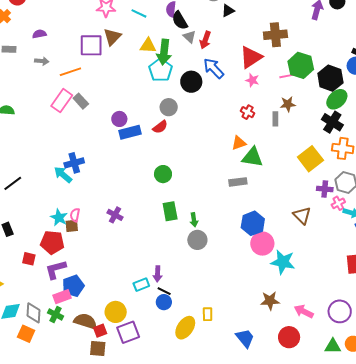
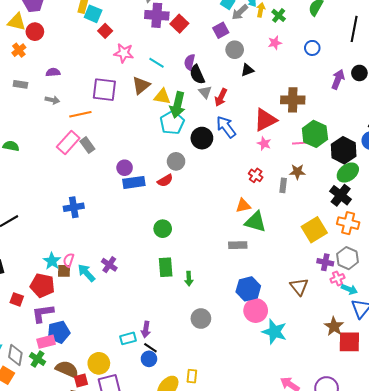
brown triangle: (112, 37) -> (141, 85), moved
cyan arrow: (63, 175) -> (86, 273), moved
gray circle: (197, 240) -> (201, 319), moved
brown star: (270, 301) -> (334, 326), moved, turned 30

